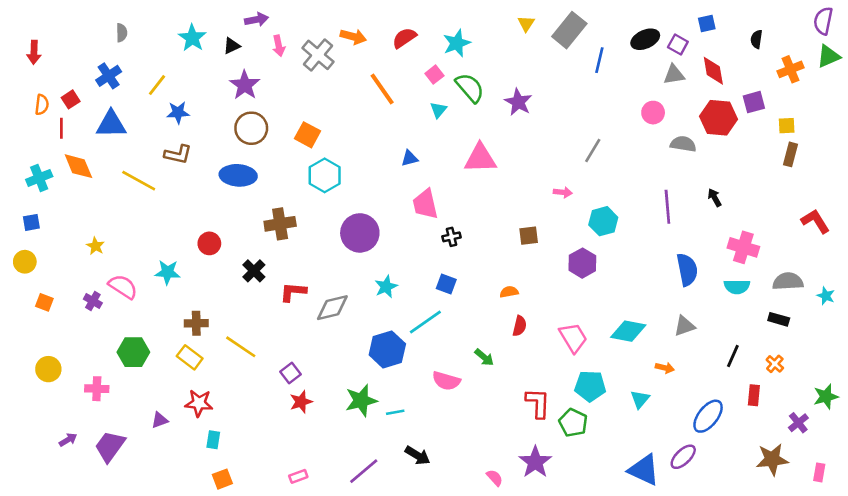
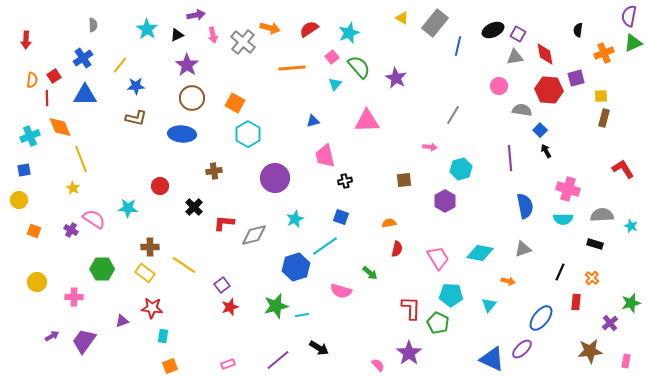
yellow triangle: (526, 24) -> (402, 18), turned -32
blue square: (707, 24) -> (540, 130), moved, turned -32
orange line: (382, 89) -> (292, 68), turned -60
yellow line: (139, 181) -> (81, 159), moved, turned 40
brown cross: (280, 224) -> (214, 171), size x0.7

